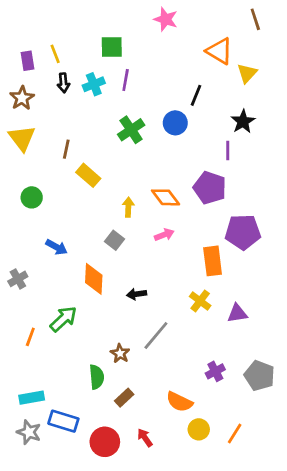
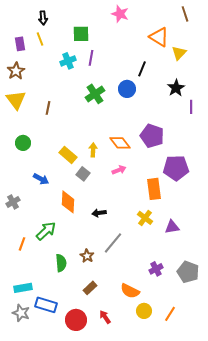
black arrow: (63, 83) -> (43, 18), moved
purple line: (228, 150) -> (191, 107), moved
yellow rectangle: (88, 175) -> (68, 155), moved
green semicircle: (97, 377) -> (61, 263), moved

